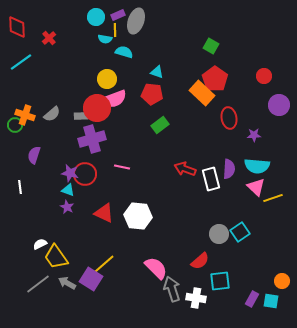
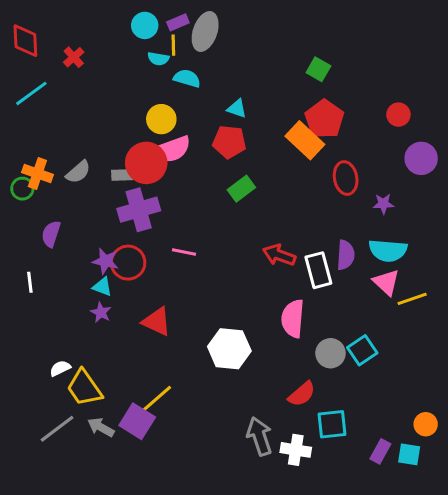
white hexagon: (138, 216) -> (229, 349), moved
pink semicircle: (156, 268) -> (293, 318), moved, turned -130

